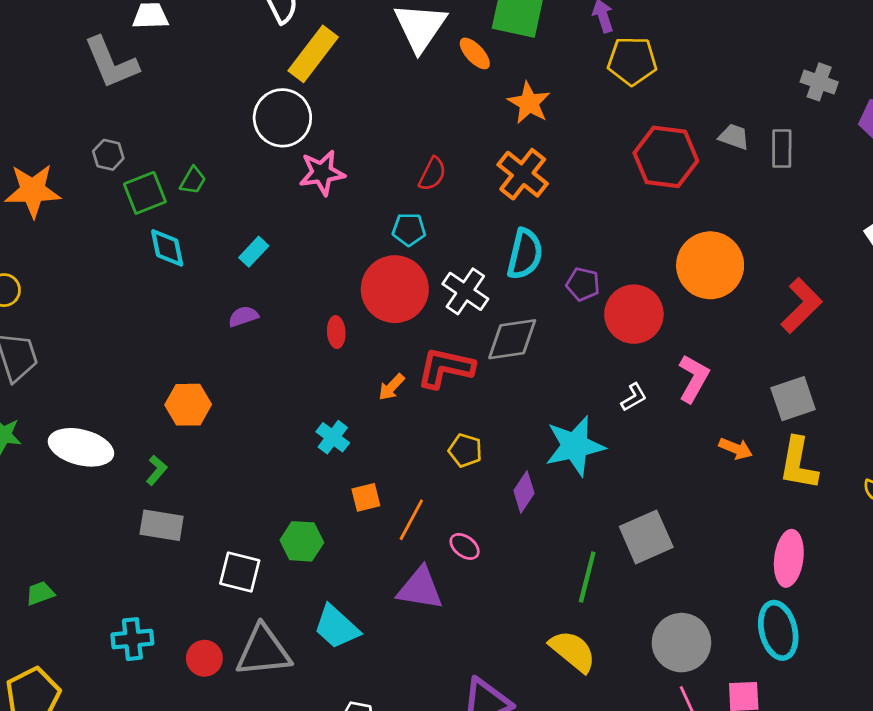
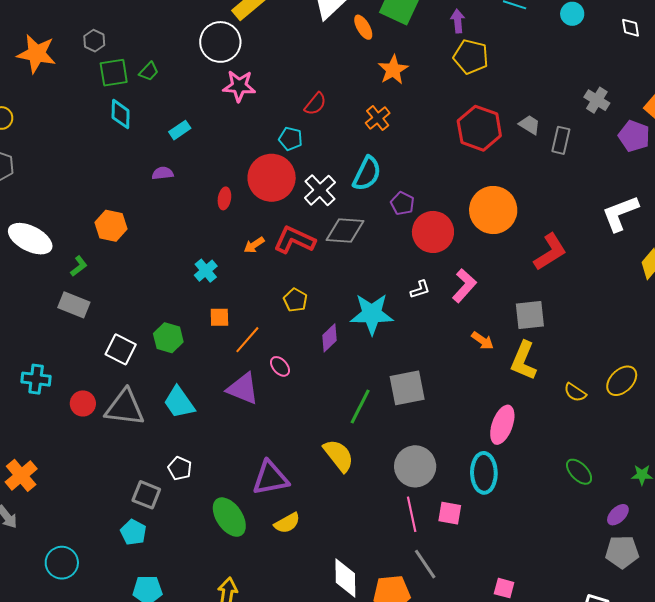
orange cross: (523, 174) -> (378, 118), size x0.7

